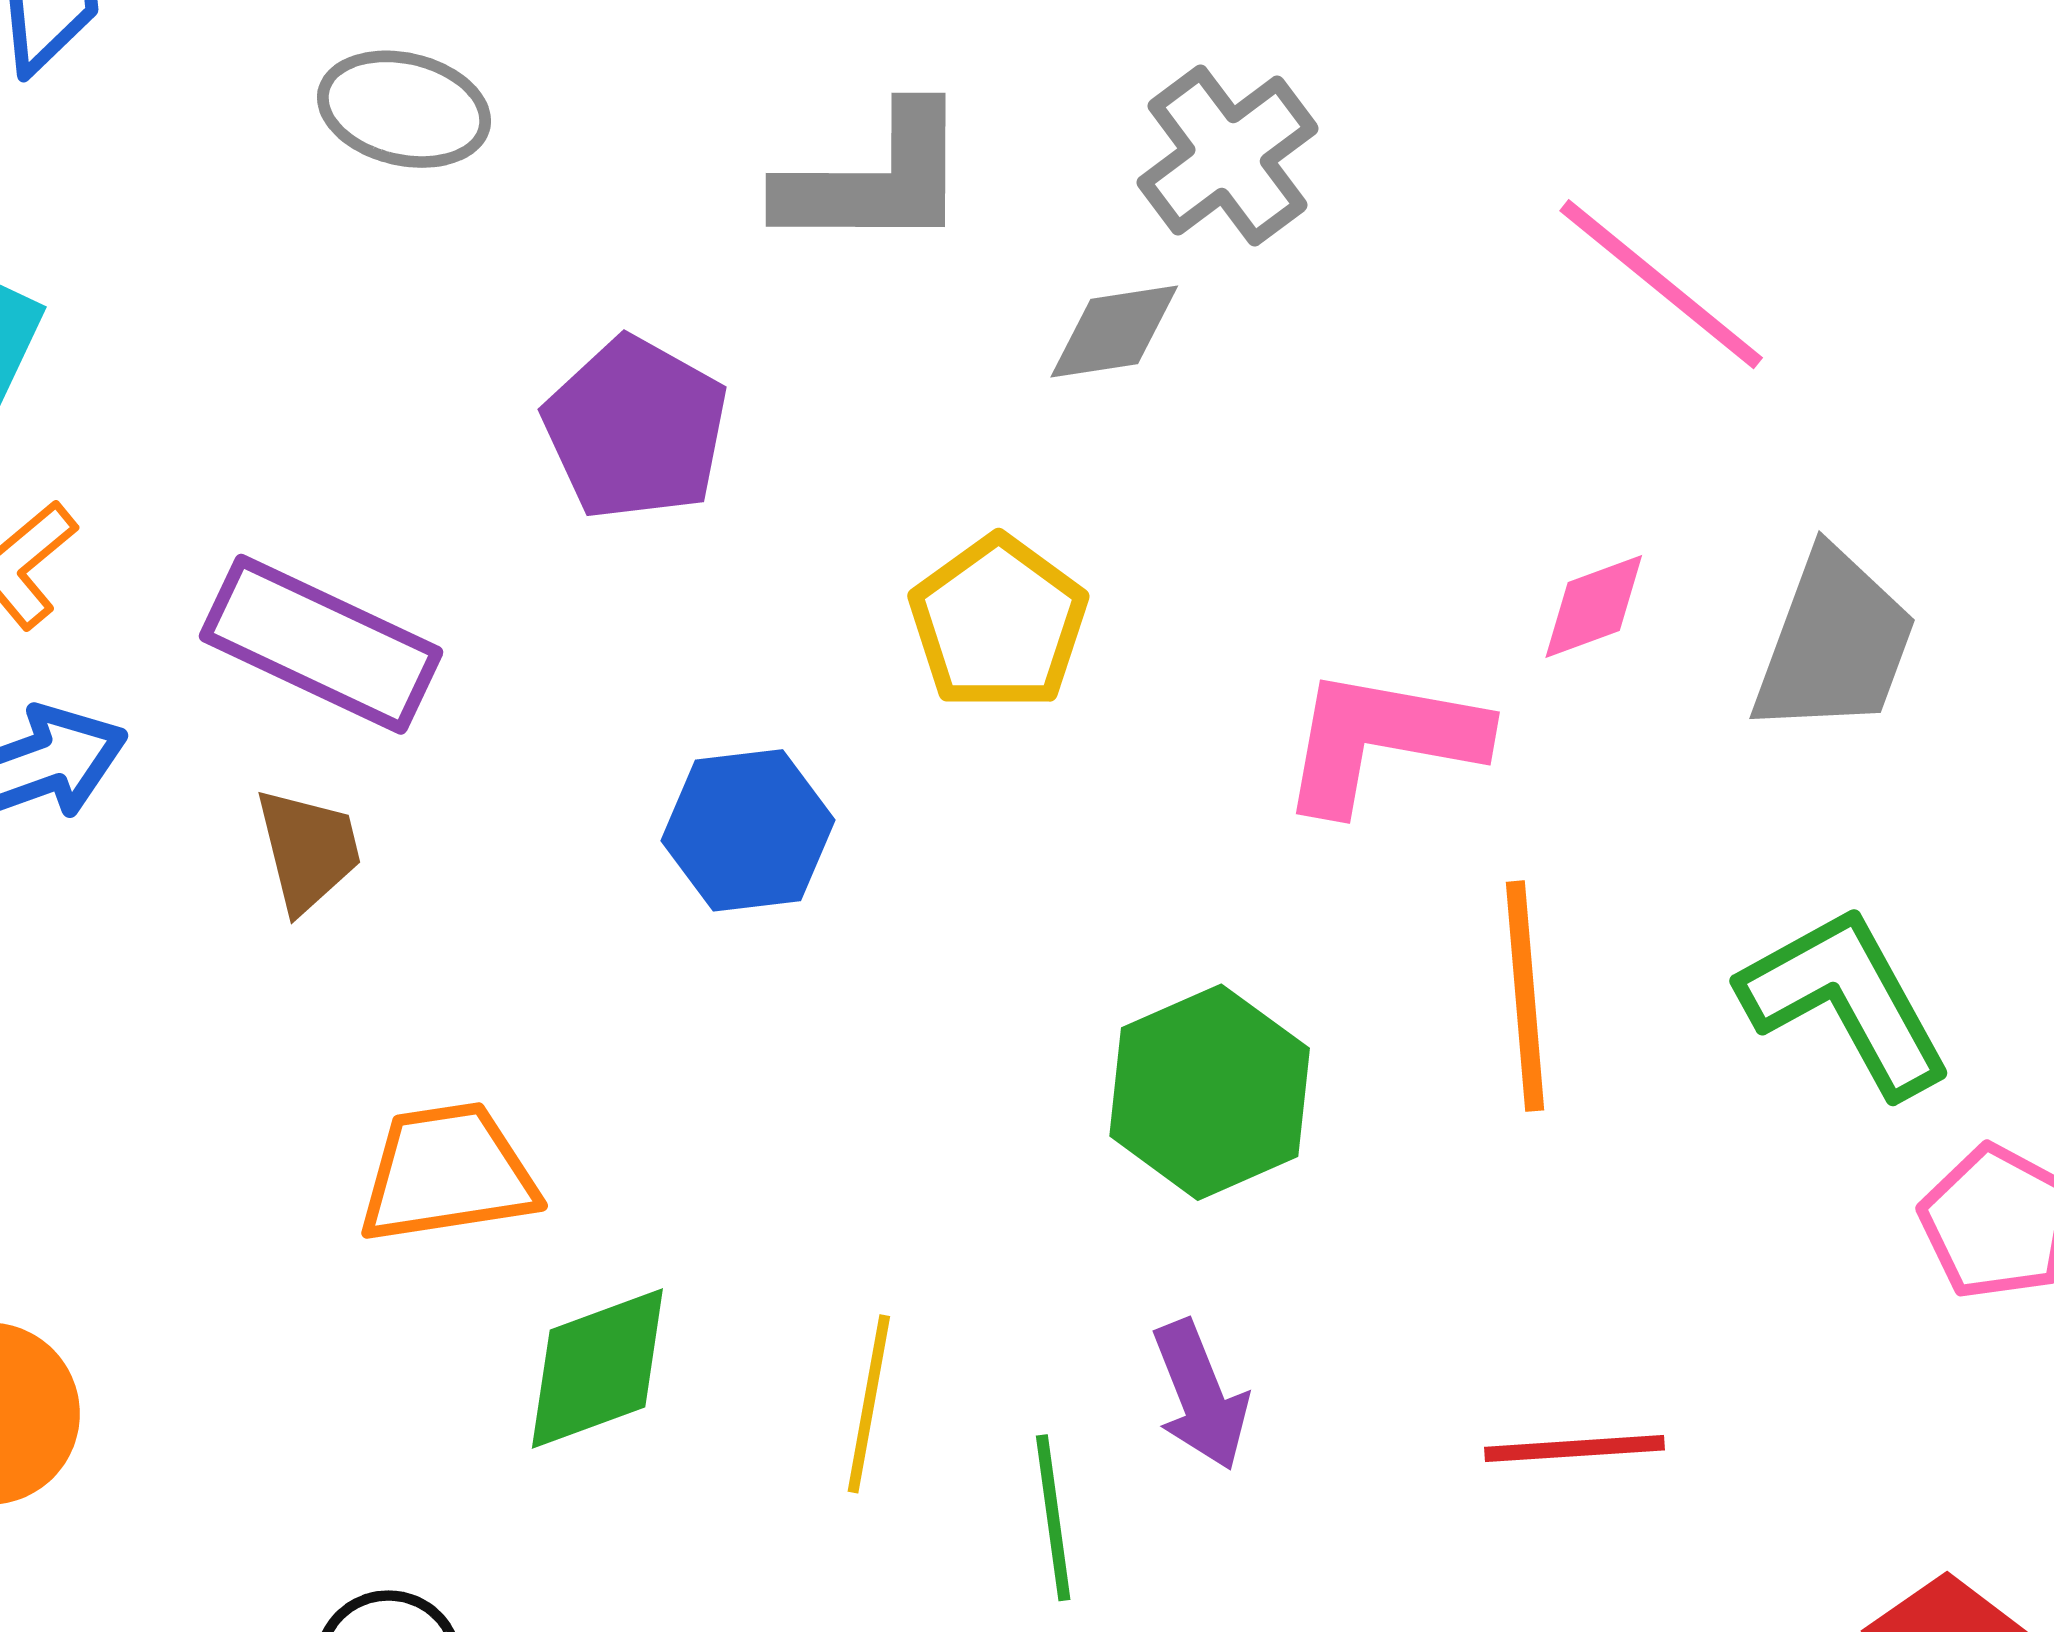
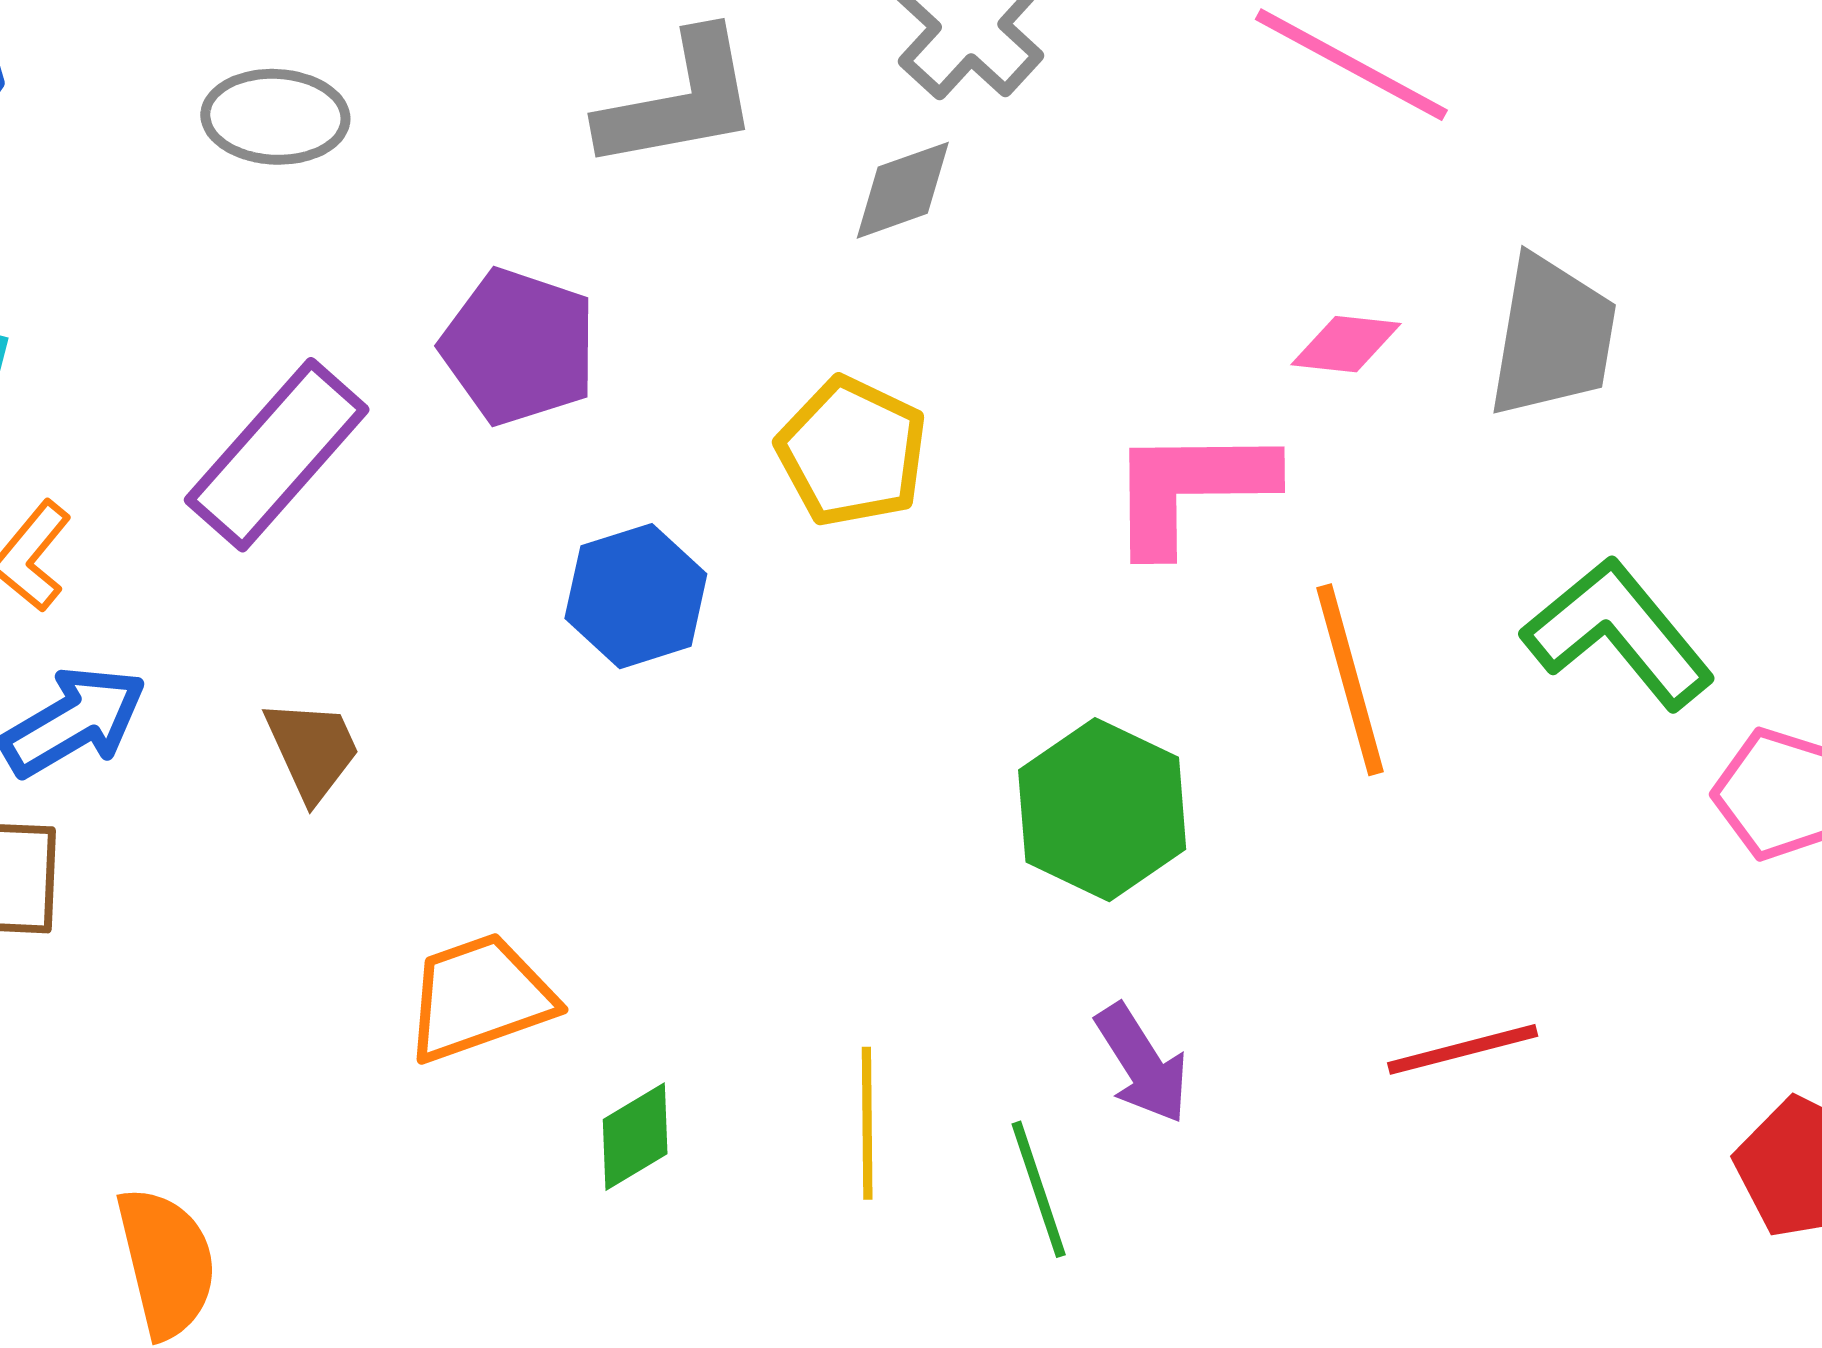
pink diamond: (1594, 607) -> (1346, 344), turned 37
purple rectangle: (321, 644) -> (277, 455), moved, turned -63
blue hexagon: (748, 830) -> (636, 596), moved
green diamond: (597, 1369) -> (635, 1137), size x0.7

